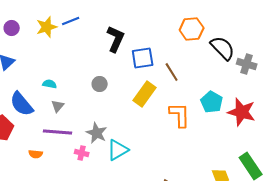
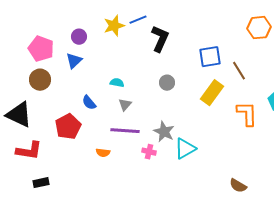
purple circle: (12, 28) -> (79, 37), moved
black L-shape: (116, 39) -> (160, 39), moved
blue semicircle: (22, 104) -> (89, 103), size x0.6

